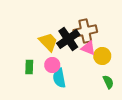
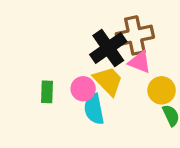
yellow trapezoid: (48, 42) -> (108, 81), moved
yellow circle: (102, 56) -> (162, 90), moved

